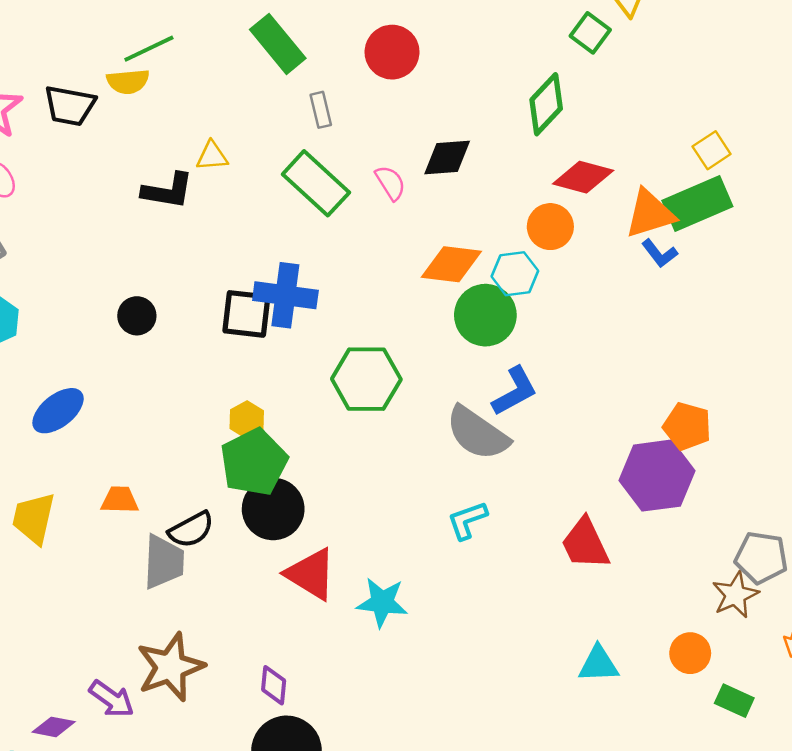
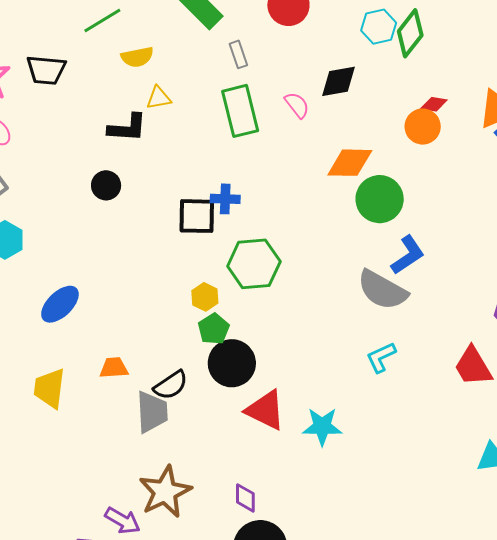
yellow semicircle: (128, 82) -> (137, 57), moved
red diamond: (583, 177) -> (434, 104), moved, size x0.6
green rectangle: (316, 183) -> (240, 111), turned 39
cyan hexagon: (515, 274) -> (379, 27), moved
blue cross: (285, 295) -> (225, 199), size x0.6
black circle: (137, 316) -> (106, 185), moved
green hexagon: (366, 379) -> (254, 264), moved
green pentagon: (254, 462) -> (214, 329), size x0.6

